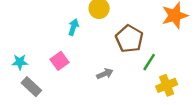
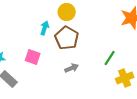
brown pentagon: (129, 39) -> (67, 38), moved
pink square: (59, 61) -> (33, 57), turned -35

